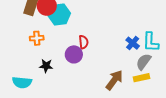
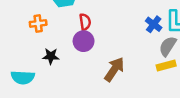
red semicircle: (84, 42) -> (85, 22), moved
brown arrow: (114, 80) -> (114, 69), moved

